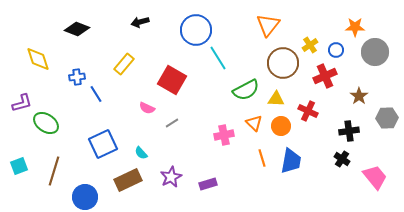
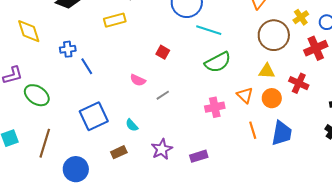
cyan line: (218, 58) -> (209, 30), turned -40
yellow rectangle: (124, 64) -> (115, 20), moved, turned 35
red square: (172, 80) -> (163, 52), size x0.5
green semicircle: (246, 90) -> (218, 62), moved
brown rectangle: (128, 180) -> (119, 152), size x0.6

